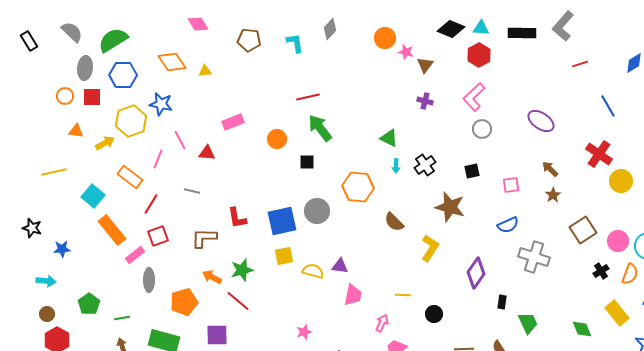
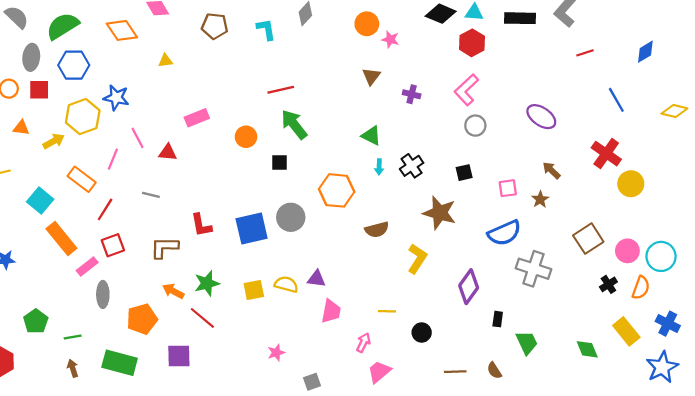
orange diamond: (172, 62) -> (122, 30), moved
brown triangle: (425, 65) -> (371, 76), moved
brown star: (553, 195) -> (540, 199), moved
brown semicircle: (394, 222) -> (377, 230), turned -60
blue semicircle: (508, 225) -> (504, 233), size x1.4
yellow square: (284, 256) -> (254, 290), moved

